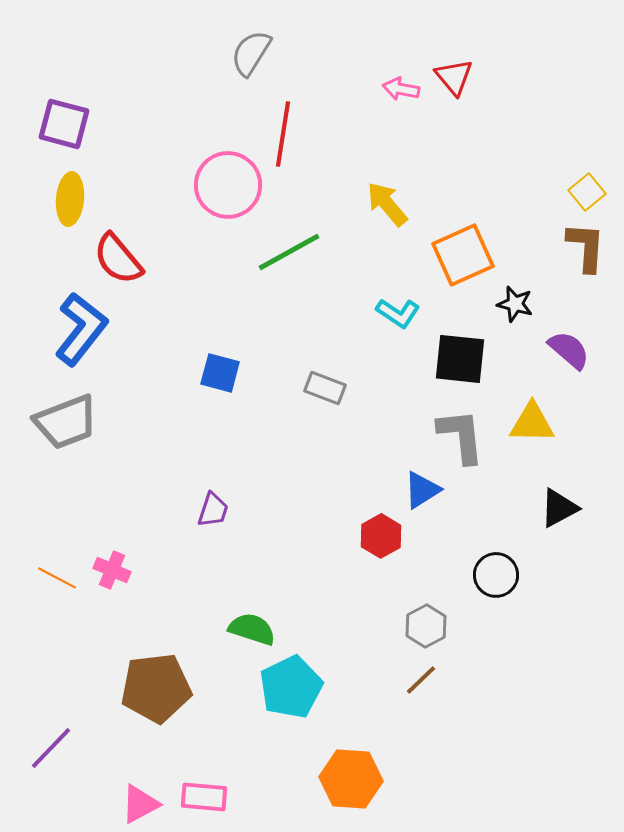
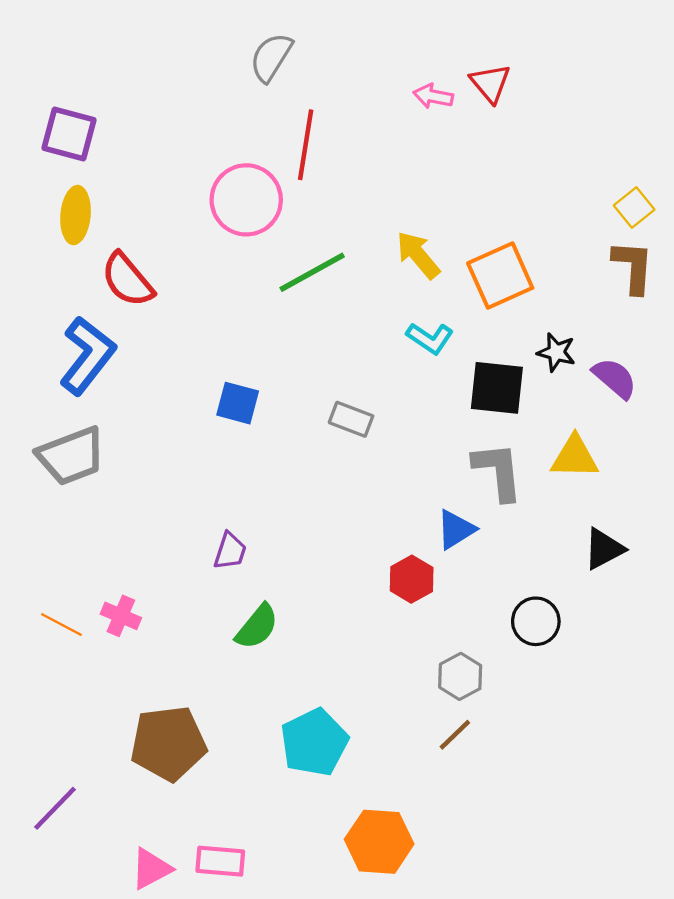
yellow arrow: (387, 204) -> (418, 255), moved
black star: (515, 304) -> (556, 352), moved
green semicircle: (252, 629) -> (257, 627), moved, turned 111

